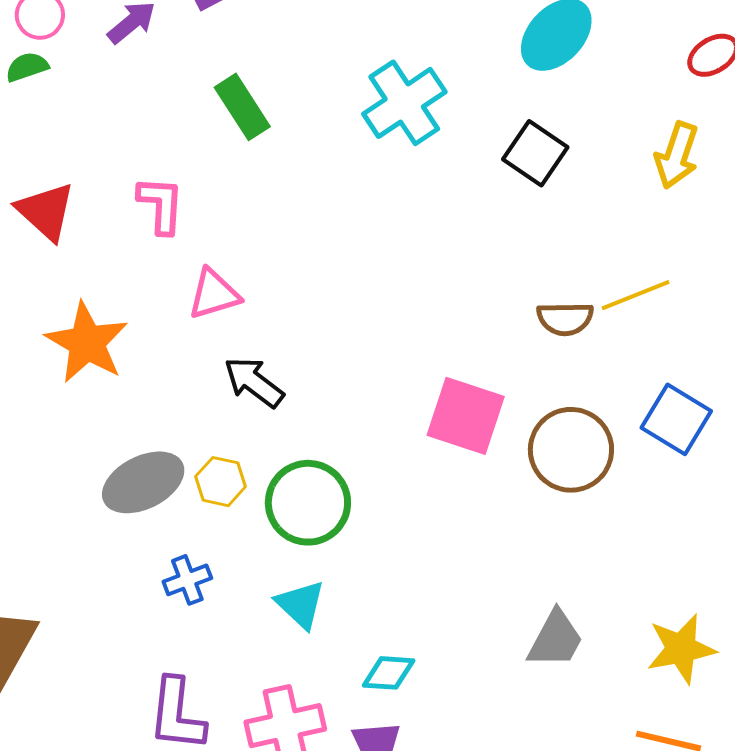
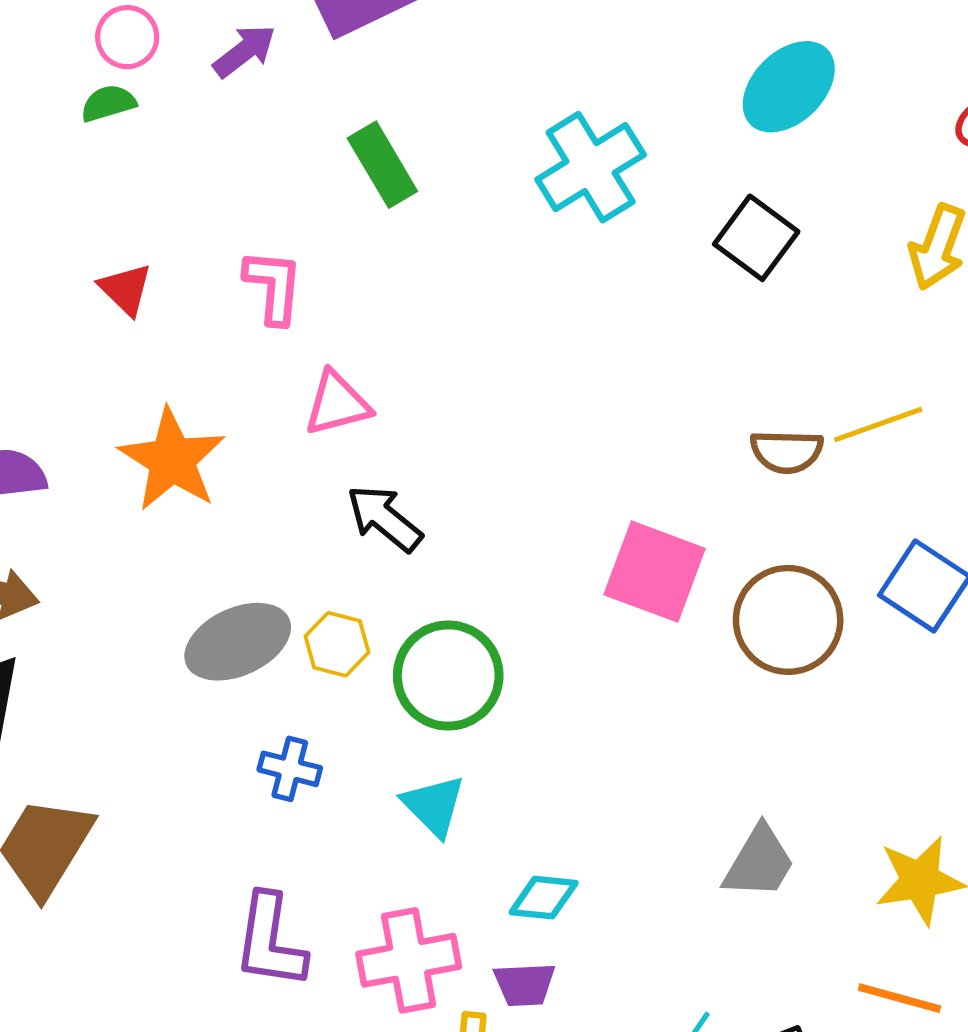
red triangle: (46, 211) -> (126, 289), size x0.7
blue cross: (187, 580) -> (290, 769), turned 33

